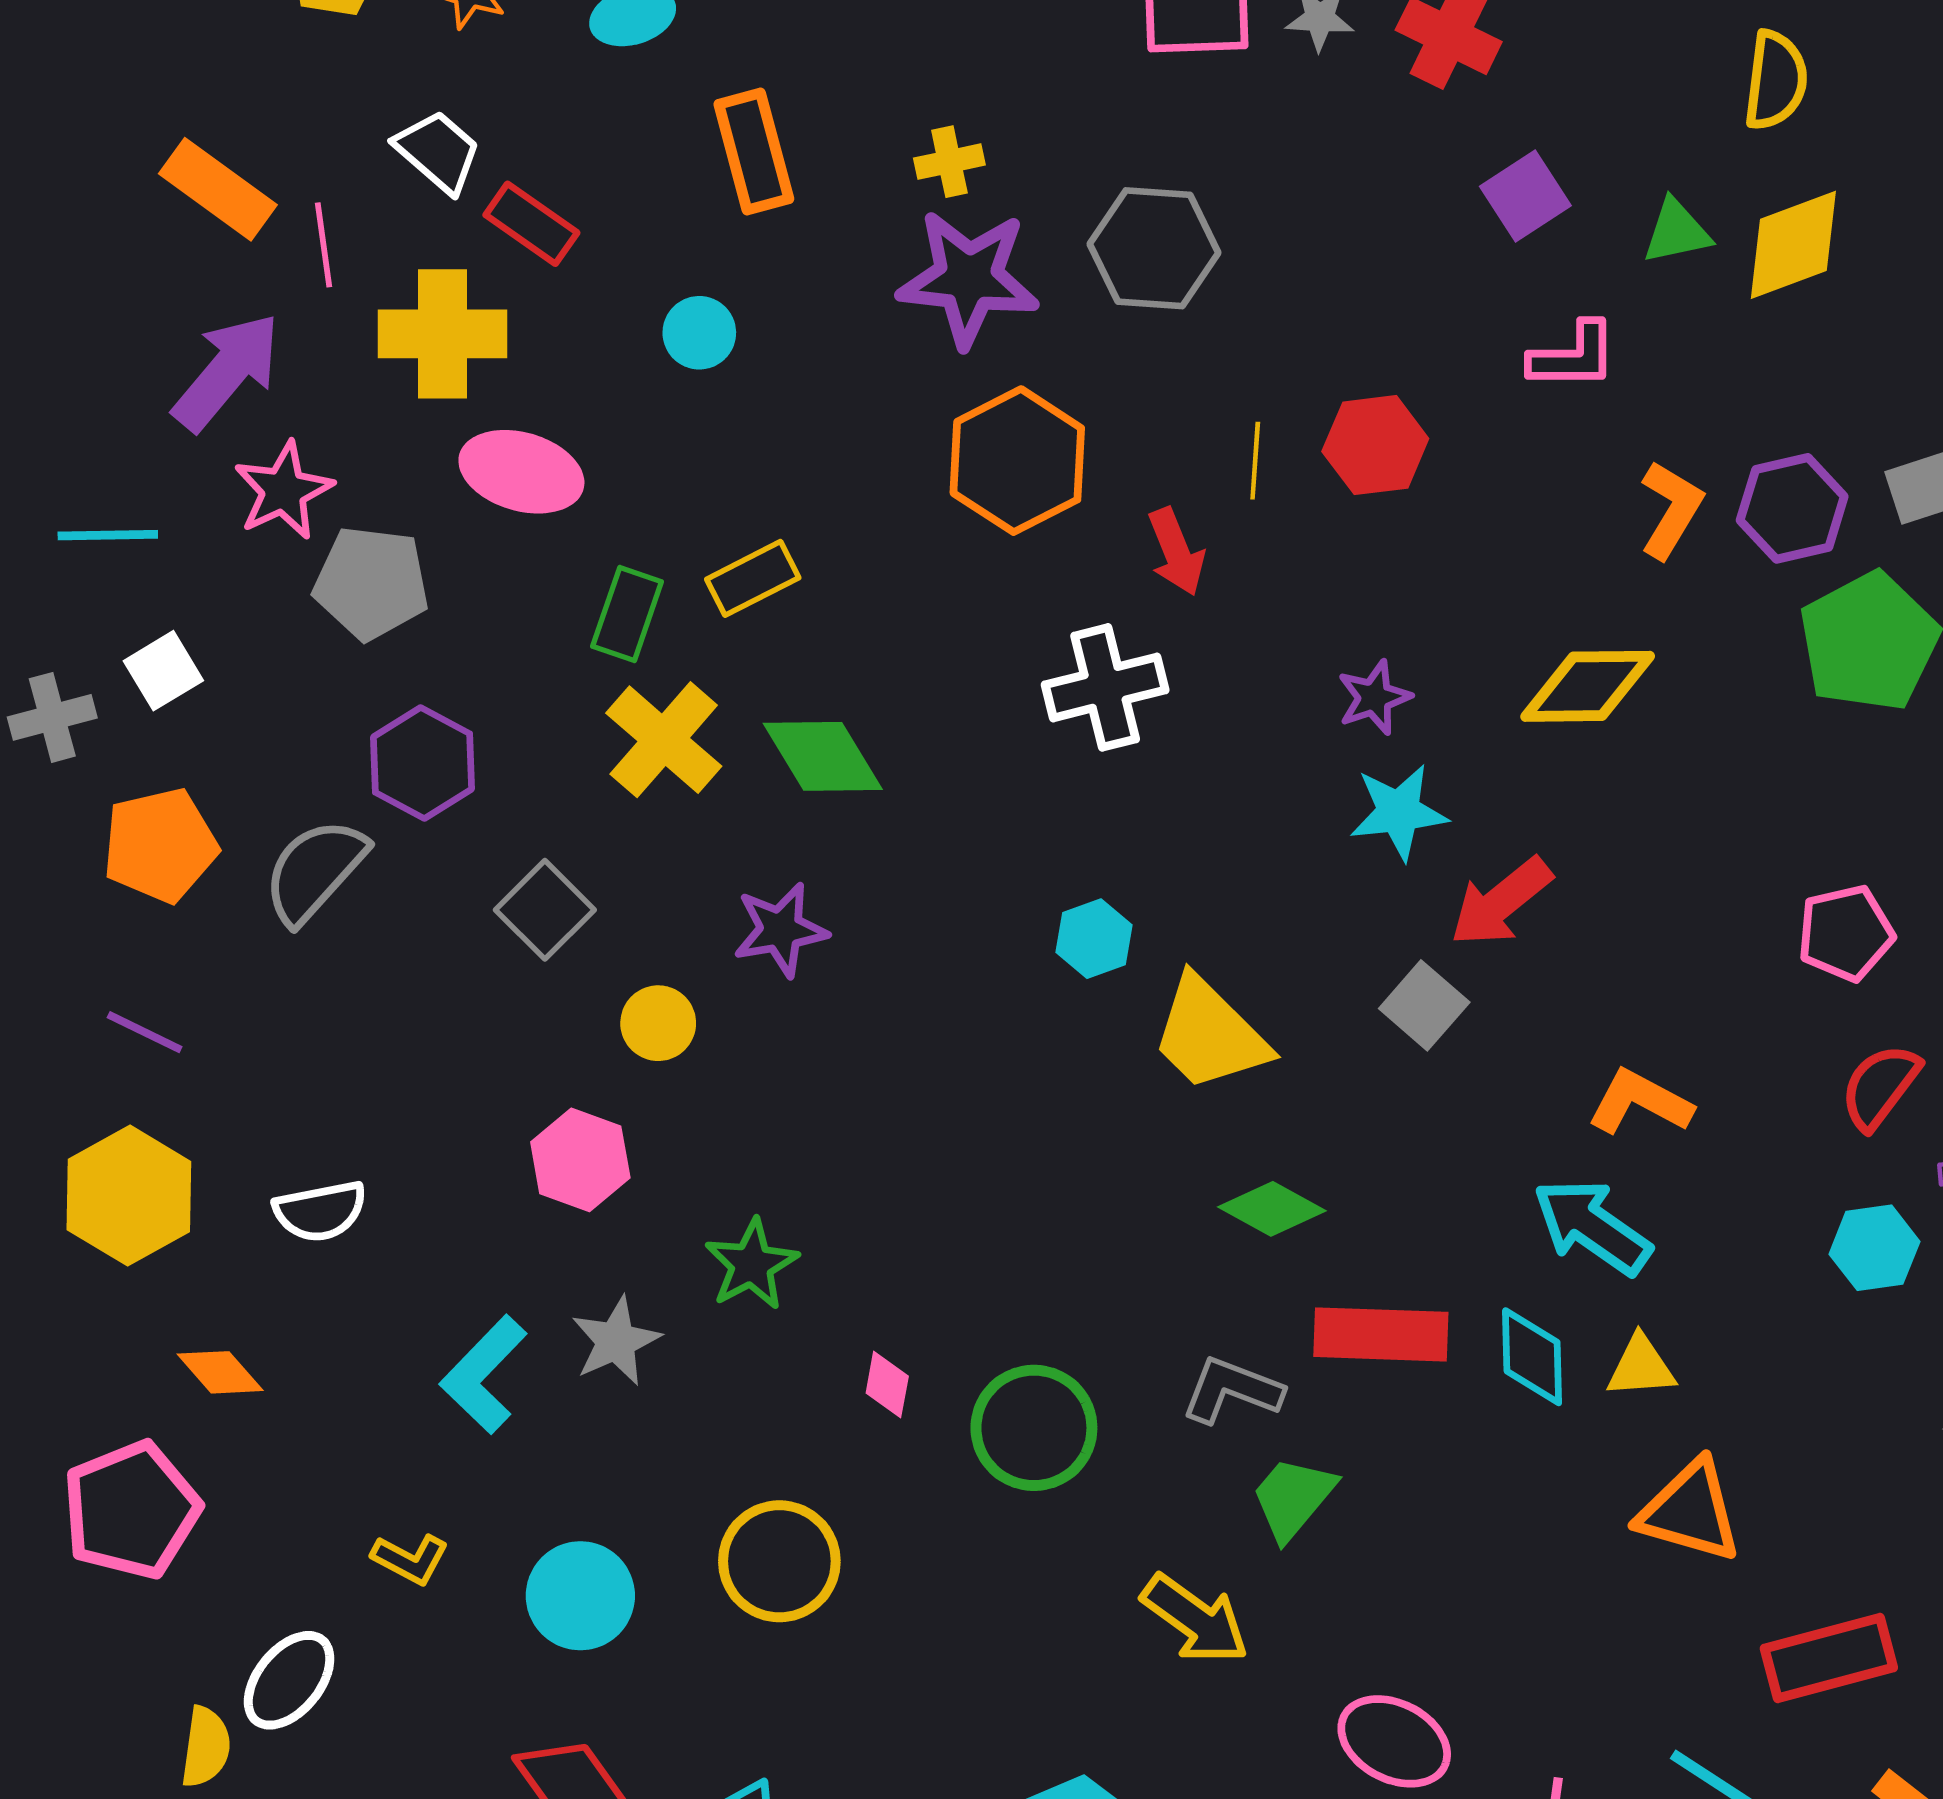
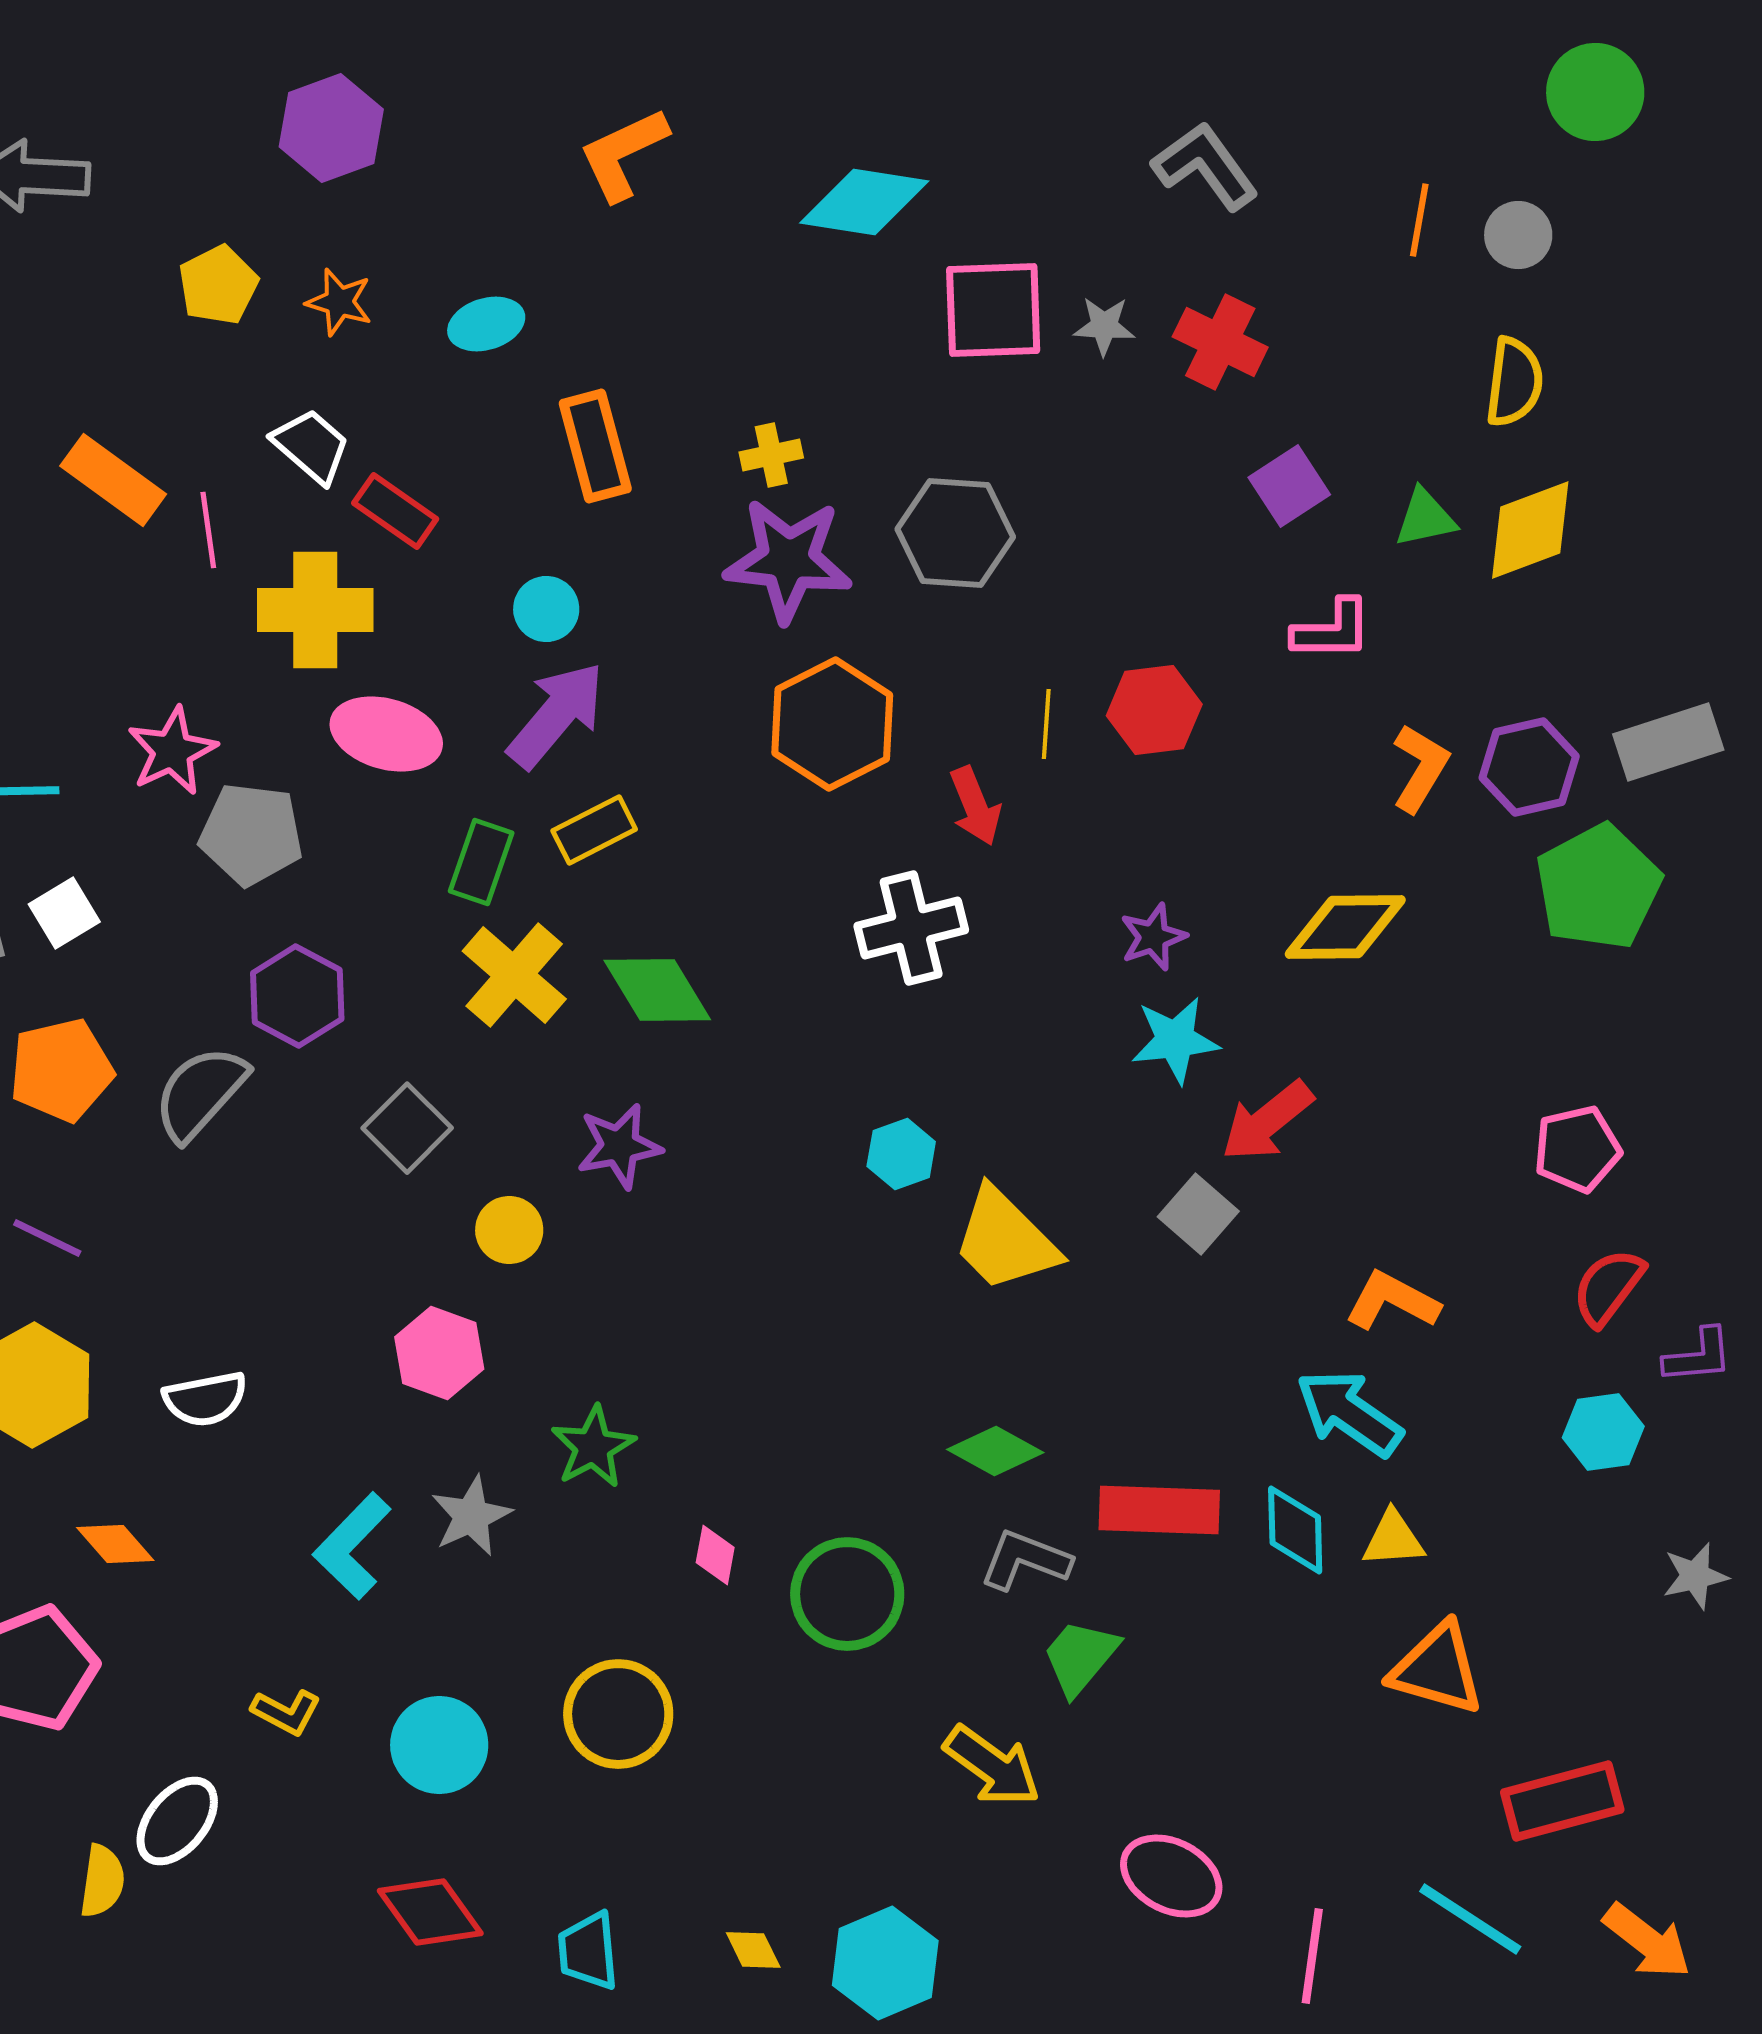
purple arrow: (227, 372) -> (556, 715), moved
green diamond: (1272, 1209) -> (995, 1451), moved

